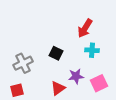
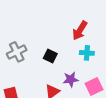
gray cross: (23, 63) -> (17, 52), moved

